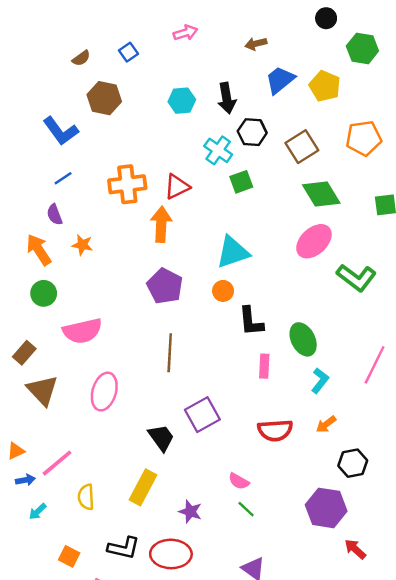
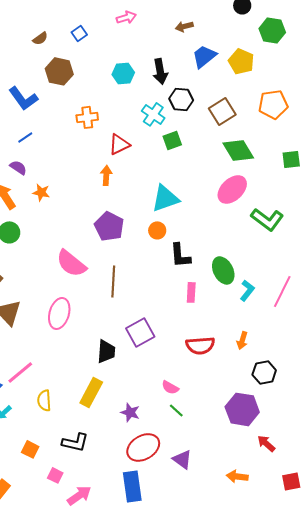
orange cross: (127, 184) -> (87, 117), moved, size x0.7
purple semicircle: (55, 215) -> (18, 167), turned 144
orange arrow: (161, 224) -> (106, 175), size x0.7
pink semicircle: (82, 331) -> (71, 263), moved, turned 52
cyan L-shape: (320, 381) -> (247, 290), moved
orange arrow: (326, 424) -> (242, 340), turned -36
black trapezoid: (161, 438) -> (106, 351), turned 40
red ellipse: (171, 554) -> (143, 447), moved, turned -32

